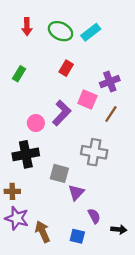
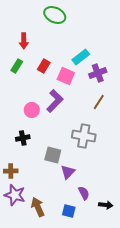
red arrow: (27, 27) -> (24, 41), moved
green ellipse: (61, 31) -> (55, 15), moved
cyan rectangle: (91, 32) -> (81, 57), moved
red rectangle: (66, 68) -> (44, 66), moved
pink square: (87, 99) -> (66, 76), moved
black cross: (26, 154) -> (23, 138), size x0.6

